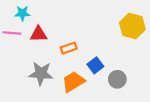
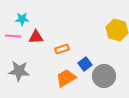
gray star: (41, 74) -> (19, 71), moved
gray circle: (117, 79) -> (104, 76), size x1.5

